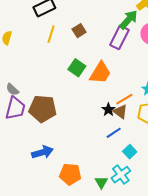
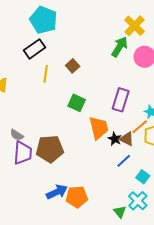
purple rectangle: (119, 37) -> (121, 100), moved
orange trapezoid: (100, 73) -> (99, 128), moved, turned -35
orange line: (124, 99) -> (140, 127), moved
orange pentagon: (70, 174) -> (77, 197), moved

